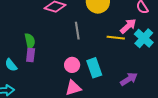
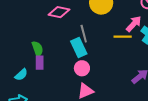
cyan semicircle: (11, 65) -> (21, 75), turned -88
cyan rectangle: (94, 68) -> (79, 48), moved

